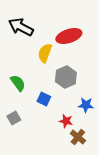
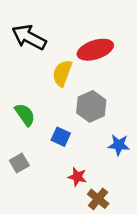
red star: (66, 121) -> (77, 177), moved
brown cross: (78, 137) -> (98, 199), moved

